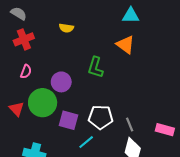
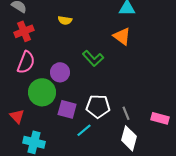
green L-shape: (95, 67) -> (93, 58), turned -60
pink semicircle: (26, 72) -> (26, 62), size x1.6
red triangle: (17, 109) -> (17, 116), moved

